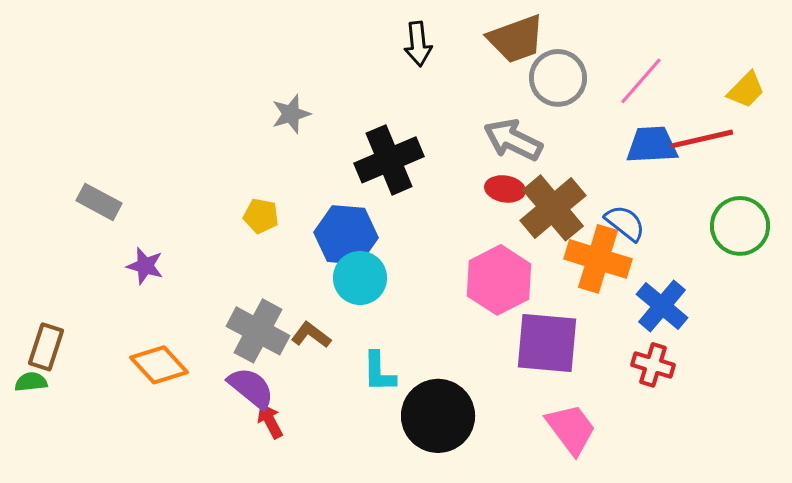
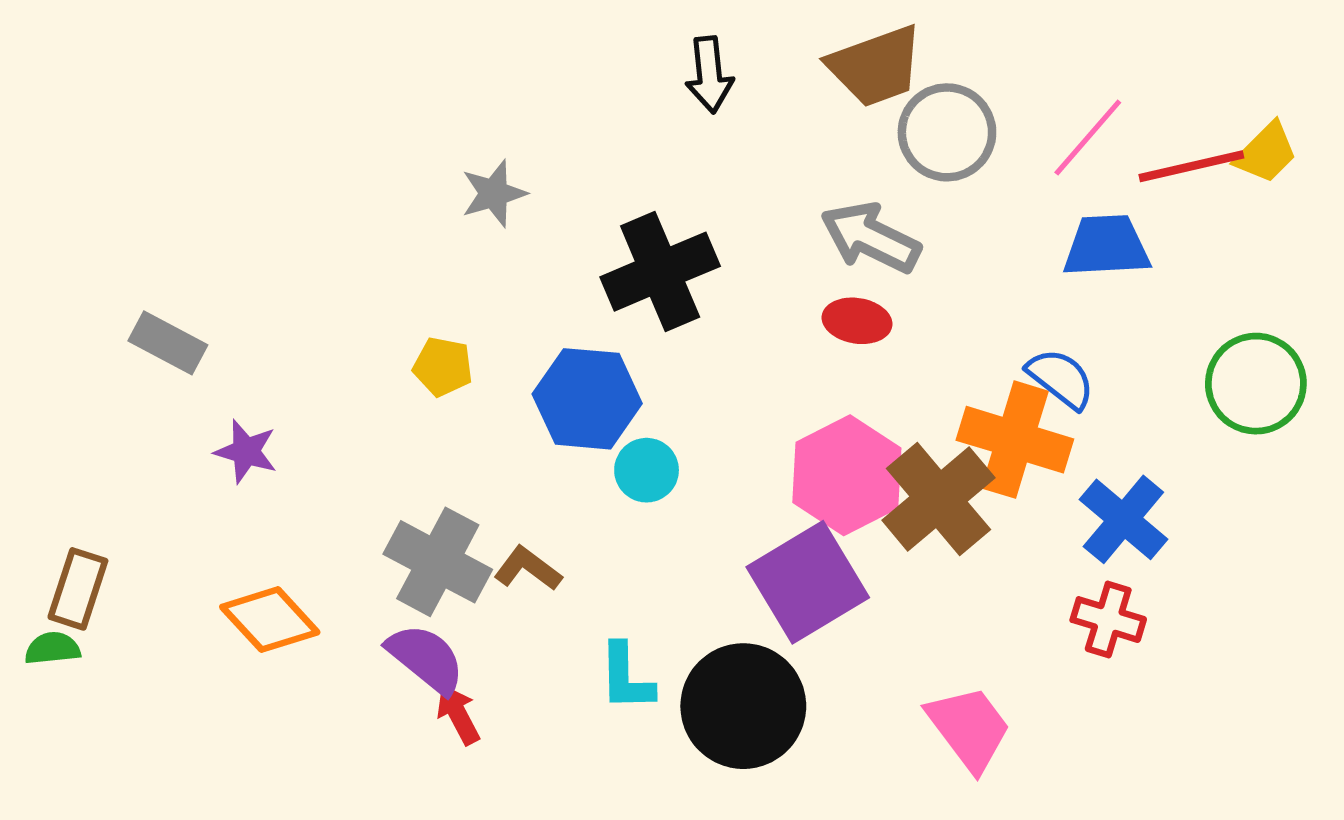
red line: (702, 139) -> (1191, 166), moved
brown cross: (553, 208) -> (938, 499), moved
cyan circle: (360, 278) -> (647, 470), moved, size x0.7
purple square: (547, 343) -> (808, 582), moved, turned -36
cyan L-shape: (379, 372) -> (626, 677), moved

